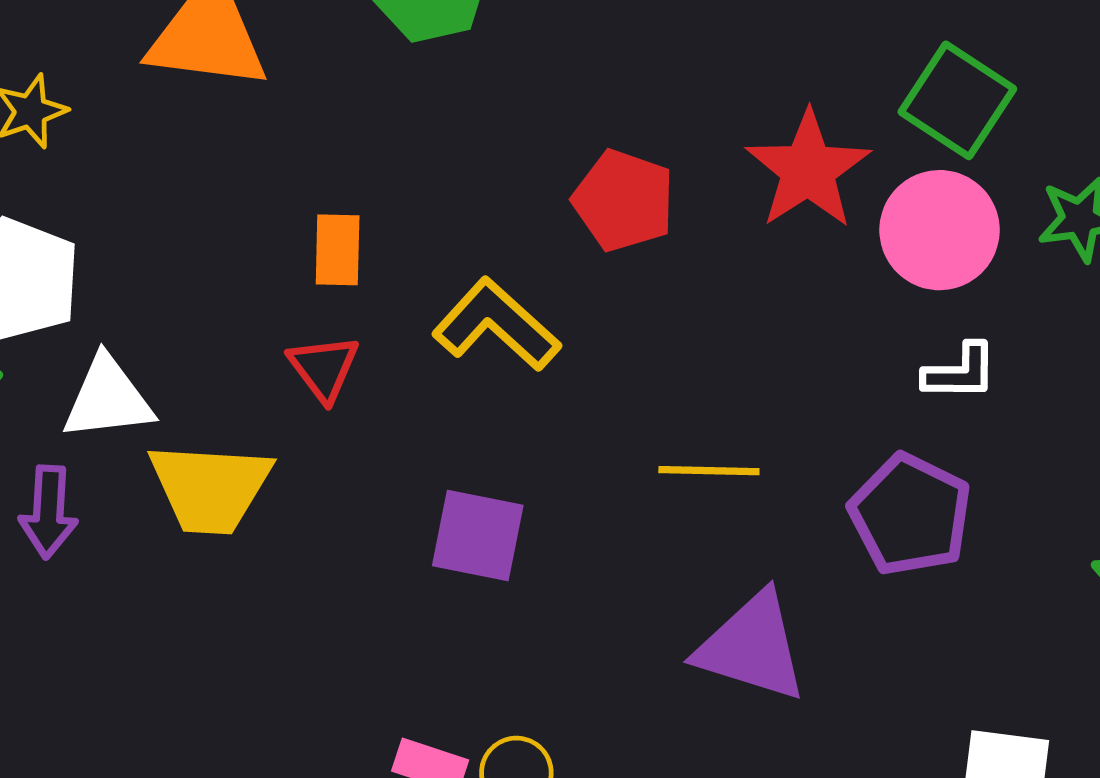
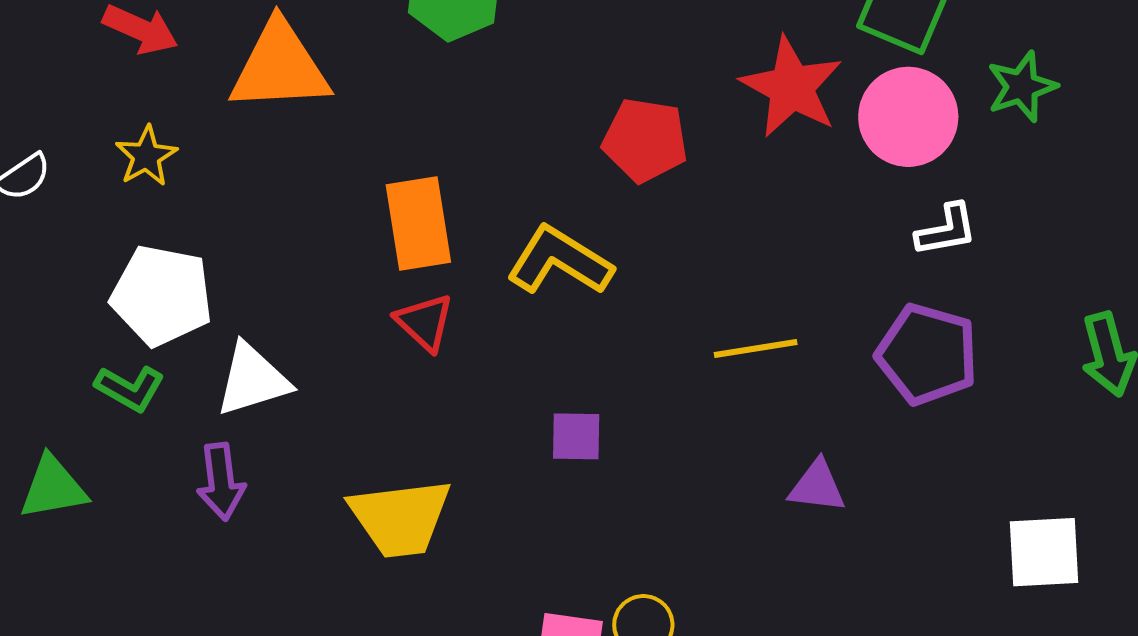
orange rectangle: (338, 250) -> (418, 224), size x1.5
yellow trapezoid: (210, 488) -> (400, 518), moved
purple square: (478, 535) -> (576, 436), size x0.7
purple triangle: (752, 647) -> (817, 486), size x0.6

